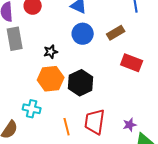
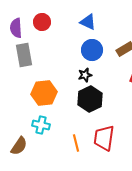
black star: (51, 52) -> (85, 75), moved
orange hexagon: (51, 79) -> (44, 93), moved

